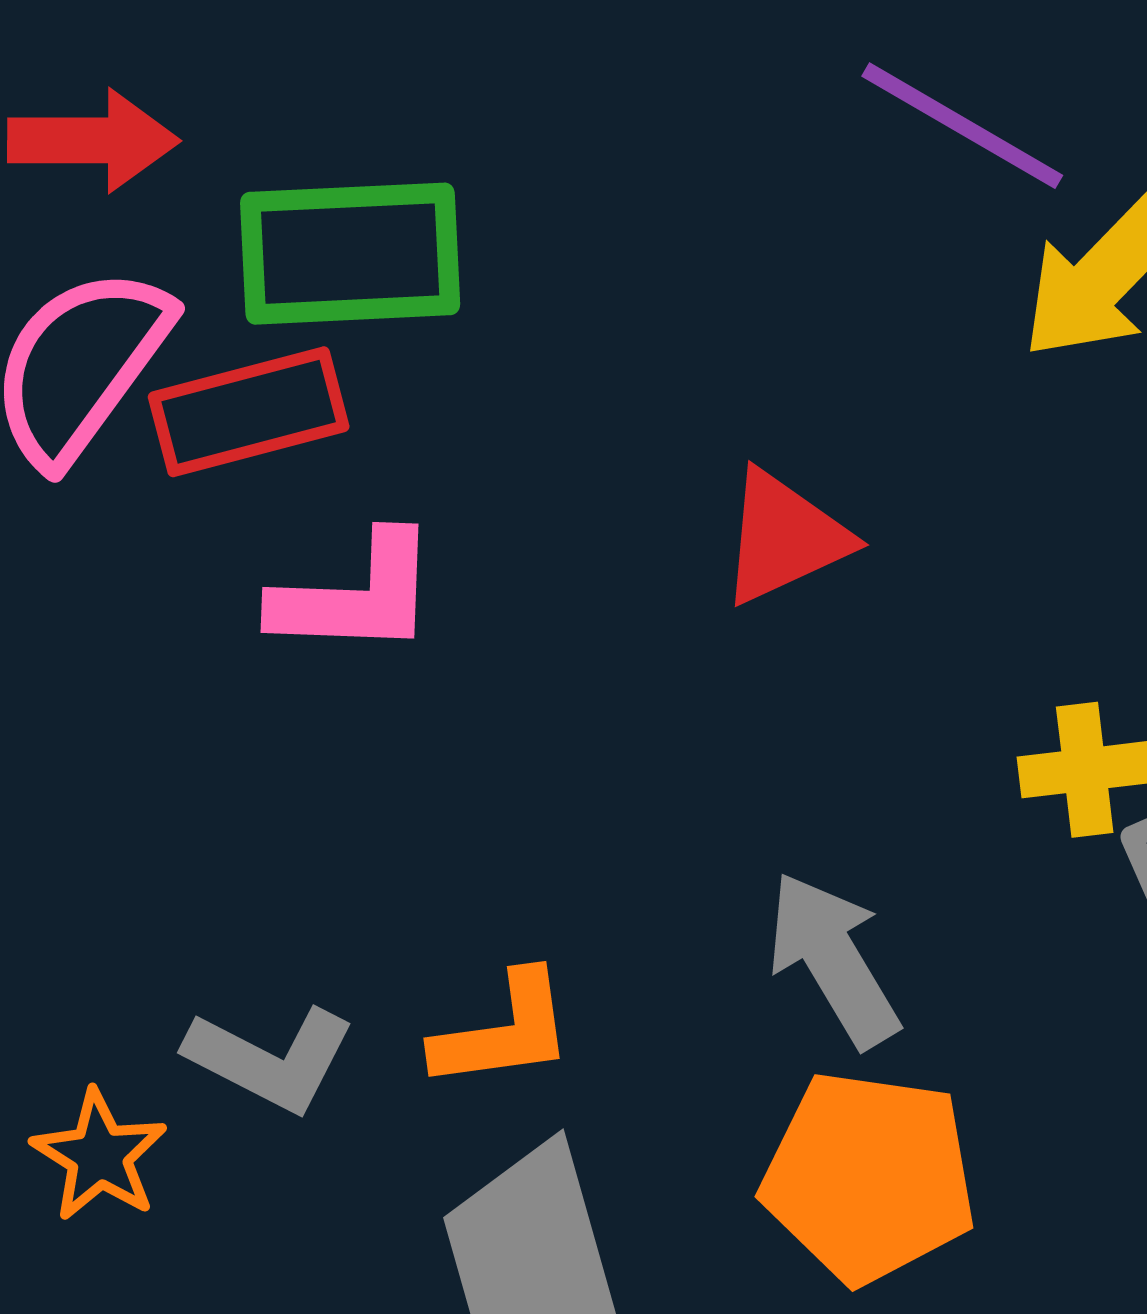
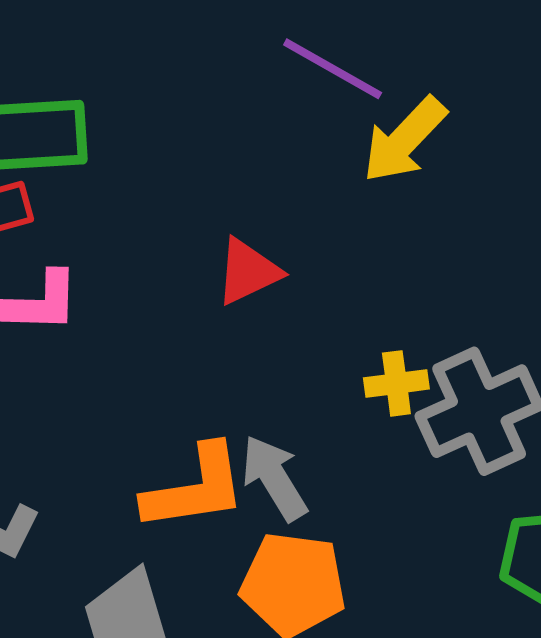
orange L-shape: (504, 1031) -> (195, 488), moved, size x1.5

